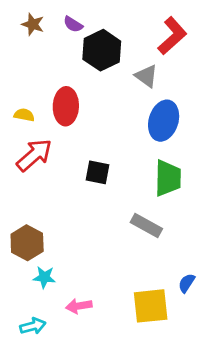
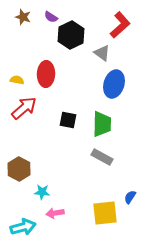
green trapezoid: (168, 178) -> (102, 124), moved
cyan star: (44, 277) -> (42, 192), moved
cyan arrow: (33, 326) -> (23, 227), size x1.4

